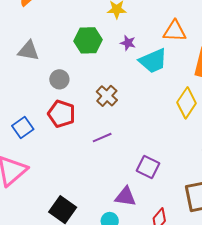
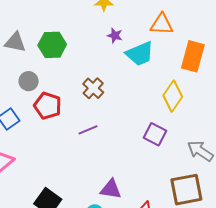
green hexagon: (88, 40) -> (52, 45), moved
gray circle: (59, 79) -> (29, 81), moved
purple square: (148, 167) -> (155, 134), moved

